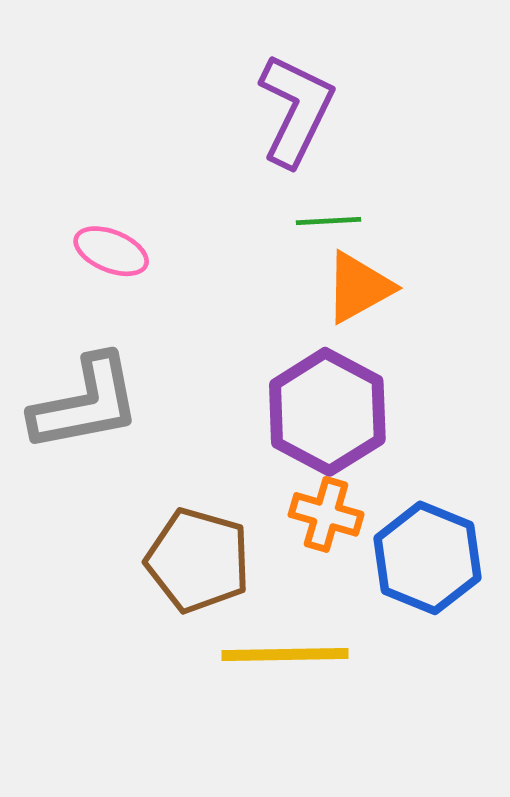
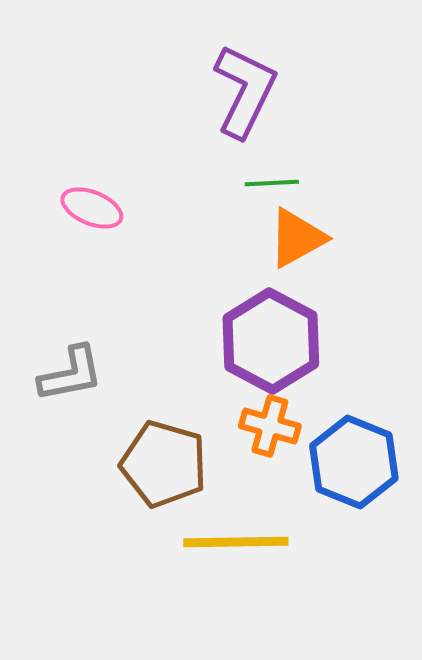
gray L-shape: (86, 403) -> (71, 374), moved, size x0.7

